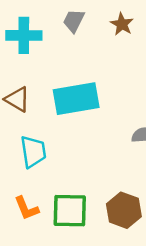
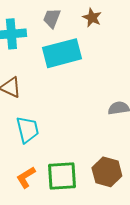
cyan rectangle: (76, 99) -> (62, 53), moved
orange L-shape: (27, 208) -> (26, 177), turned 85

